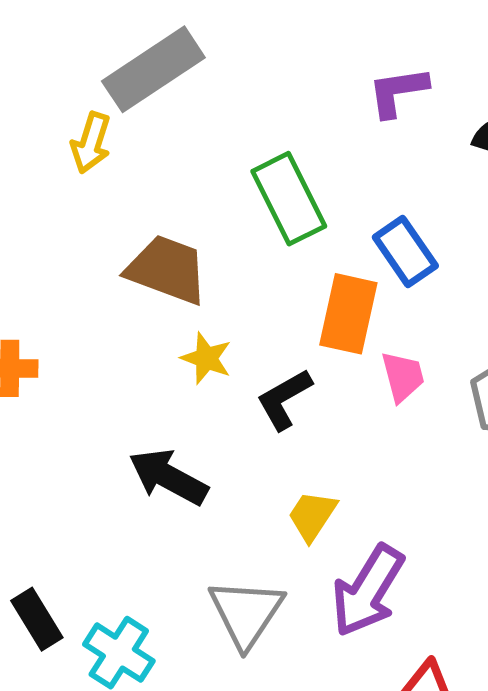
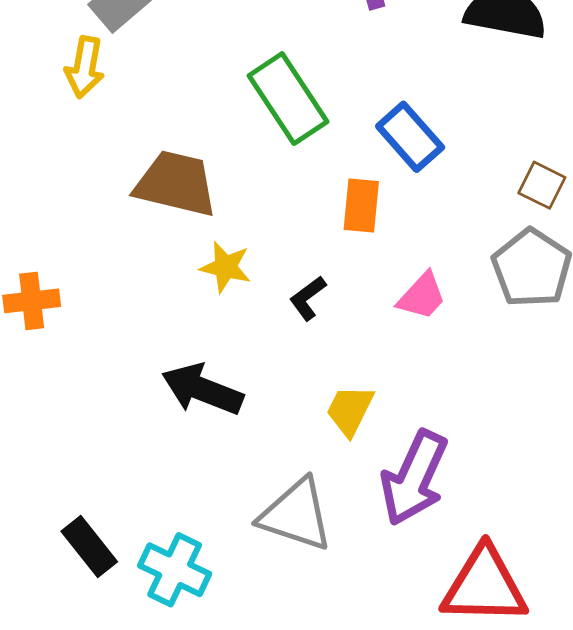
orange rectangle: (348, 314) -> (361, 206), size x0.7
pink trapezoid: (403, 377) -> (422, 296), moved, turned 64
black L-shape: (284, 399) -> (308, 298), size x0.7
gray triangle: (246, 613) -> (296, 515), turned -38

